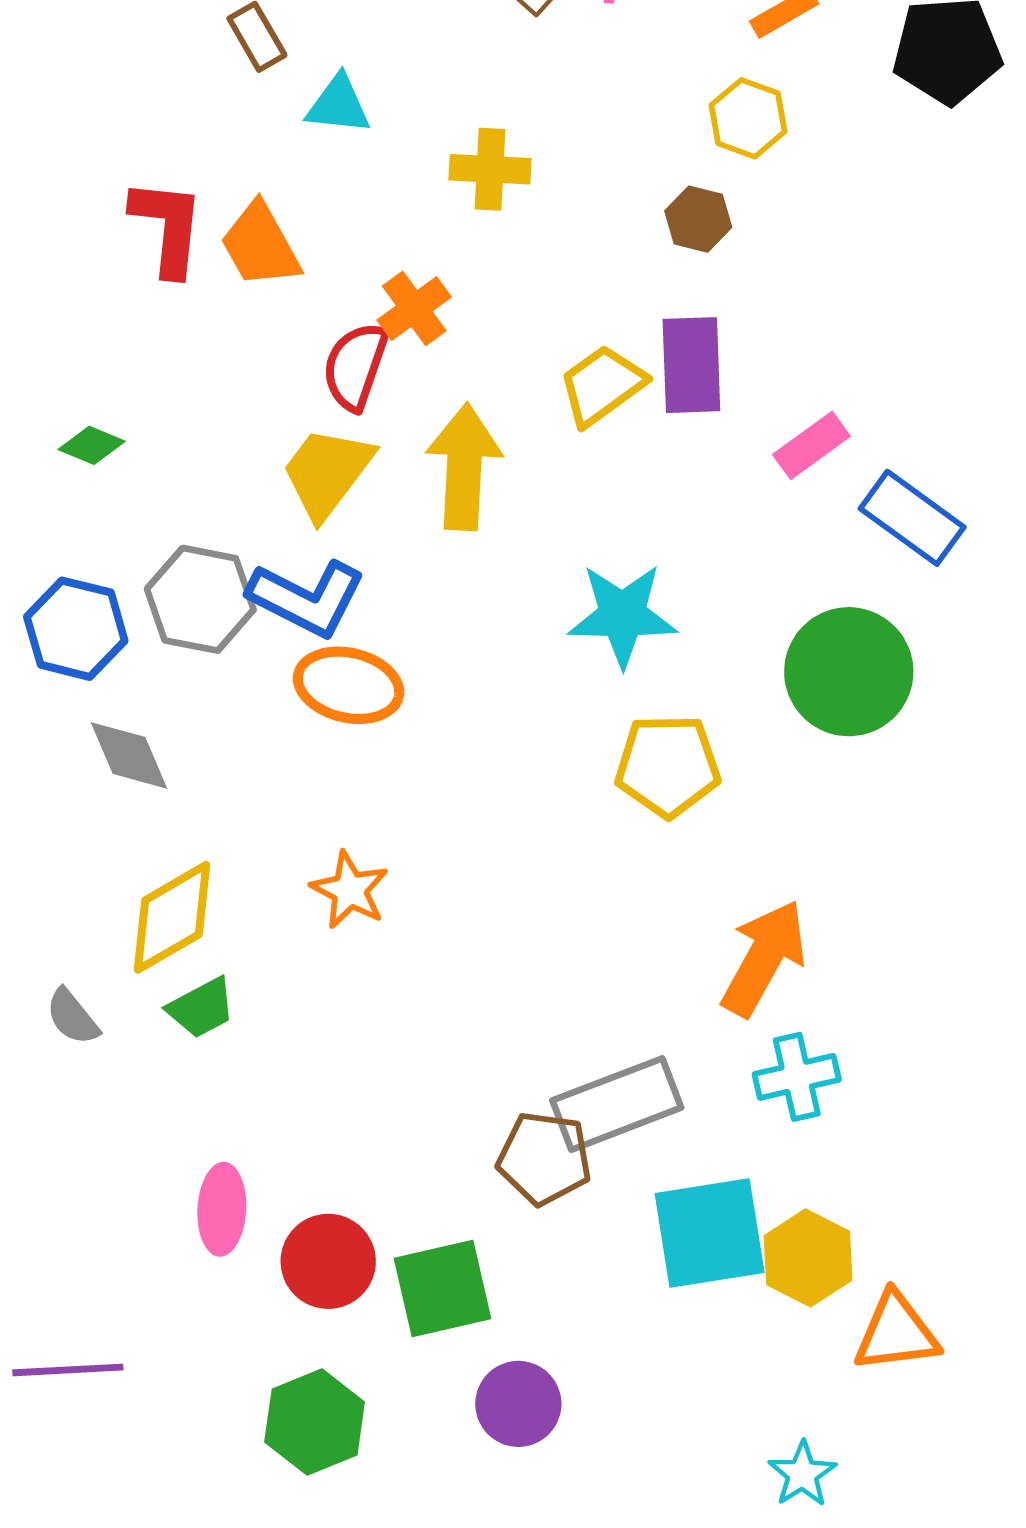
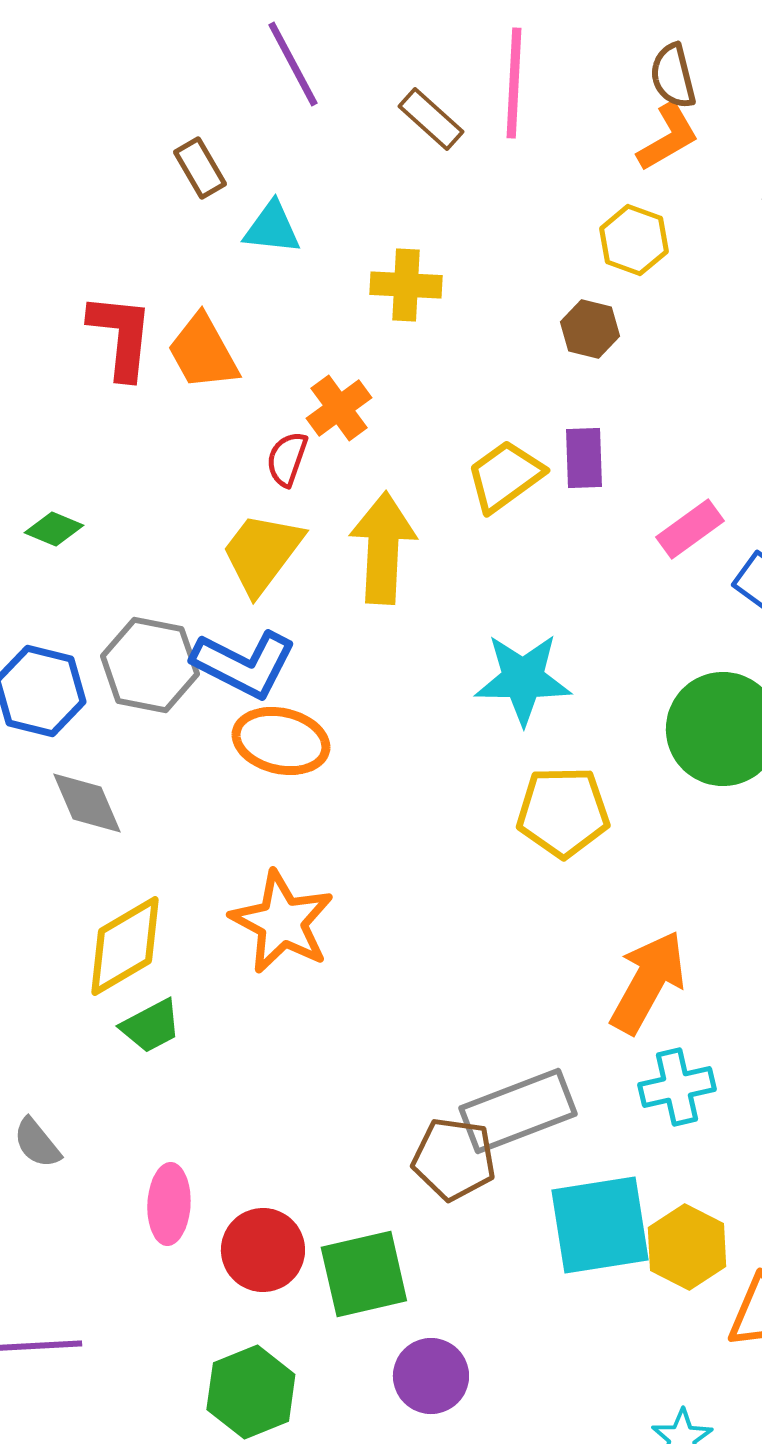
purple rectangle: (691, 365) -> (584, 458), size x0.7
red semicircle: (355, 366) -> (287, 459), size x0.7
orange star: (350, 890) -> (282, 922), size x1.5
gray semicircle: (72, 1017) -> (37, 1143), moved

